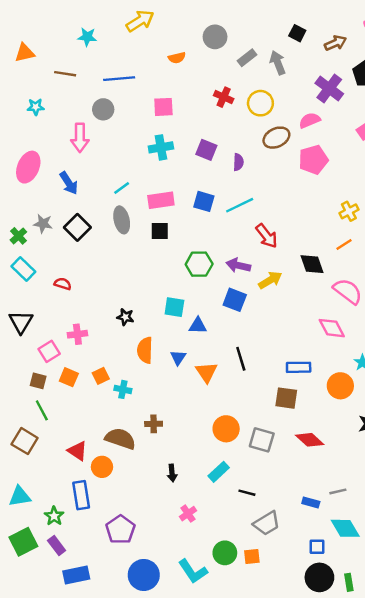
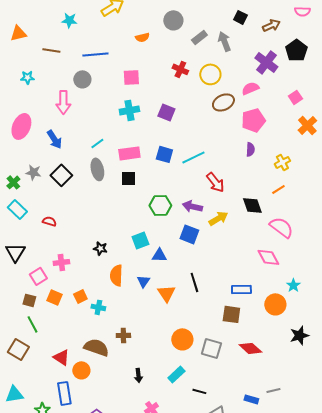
purple semicircle: (238, 162) -> (250, 149), moved
cyan square: (174, 307) -> (140, 240), turned -30

